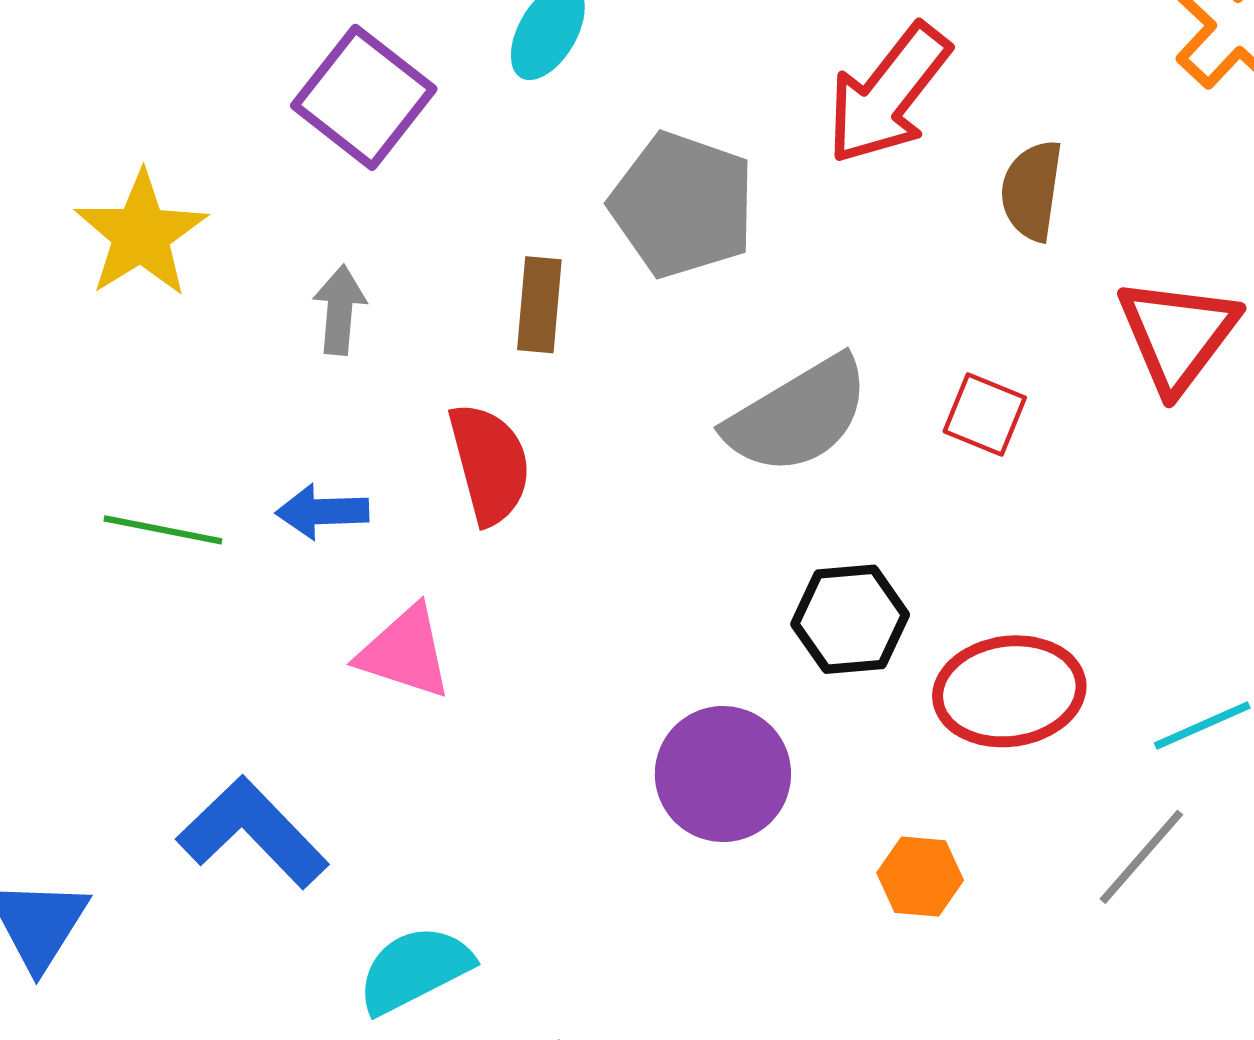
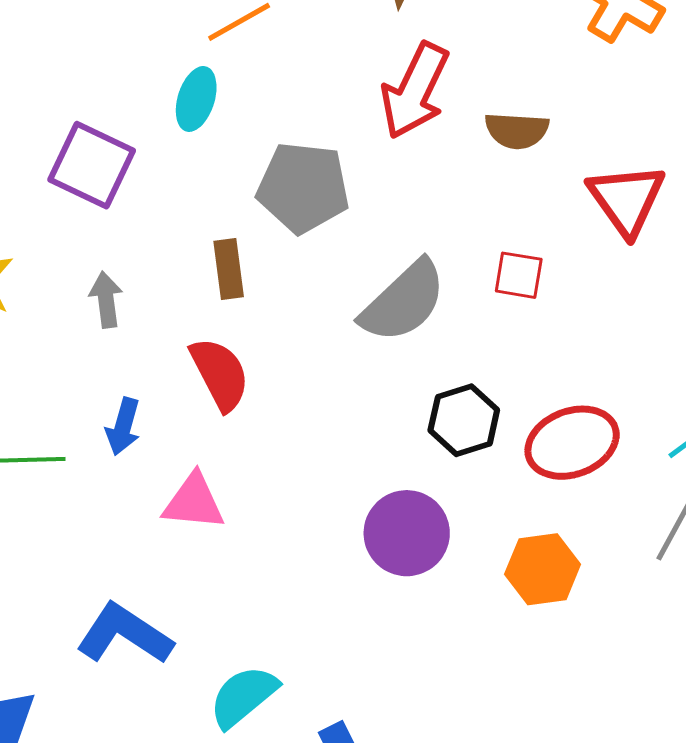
brown semicircle: (1032, 191) -> (517, 130), turned -82
blue arrow: (322, 512) -> (123, 427), turned -60
orange hexagon: (920, 877) -> (543, 569), size x1.4

